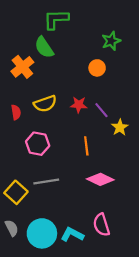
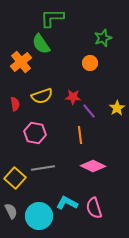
purple line: (101, 110) -> (89, 111), moved
yellow star: (120, 127) -> (117, 108), moved
cyan L-shape: (72, 234) -> (67, 203), moved

